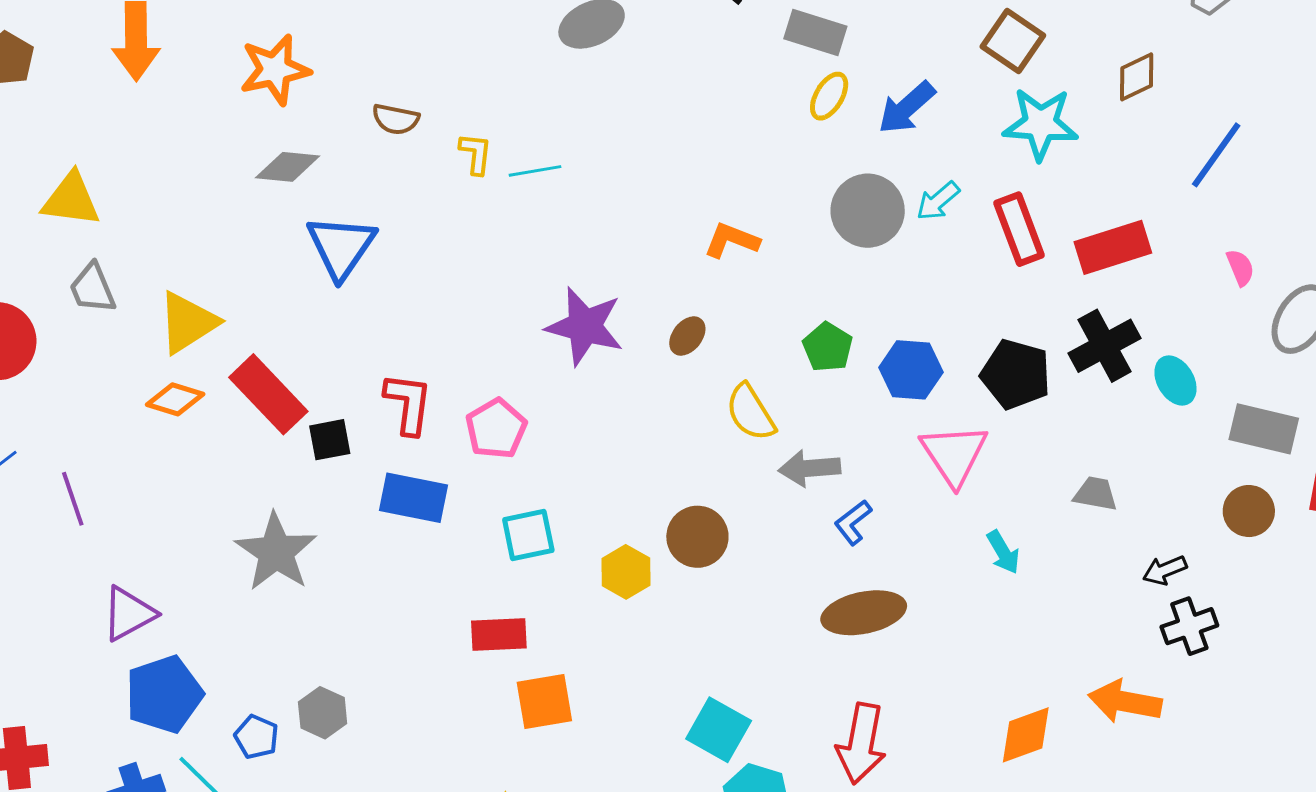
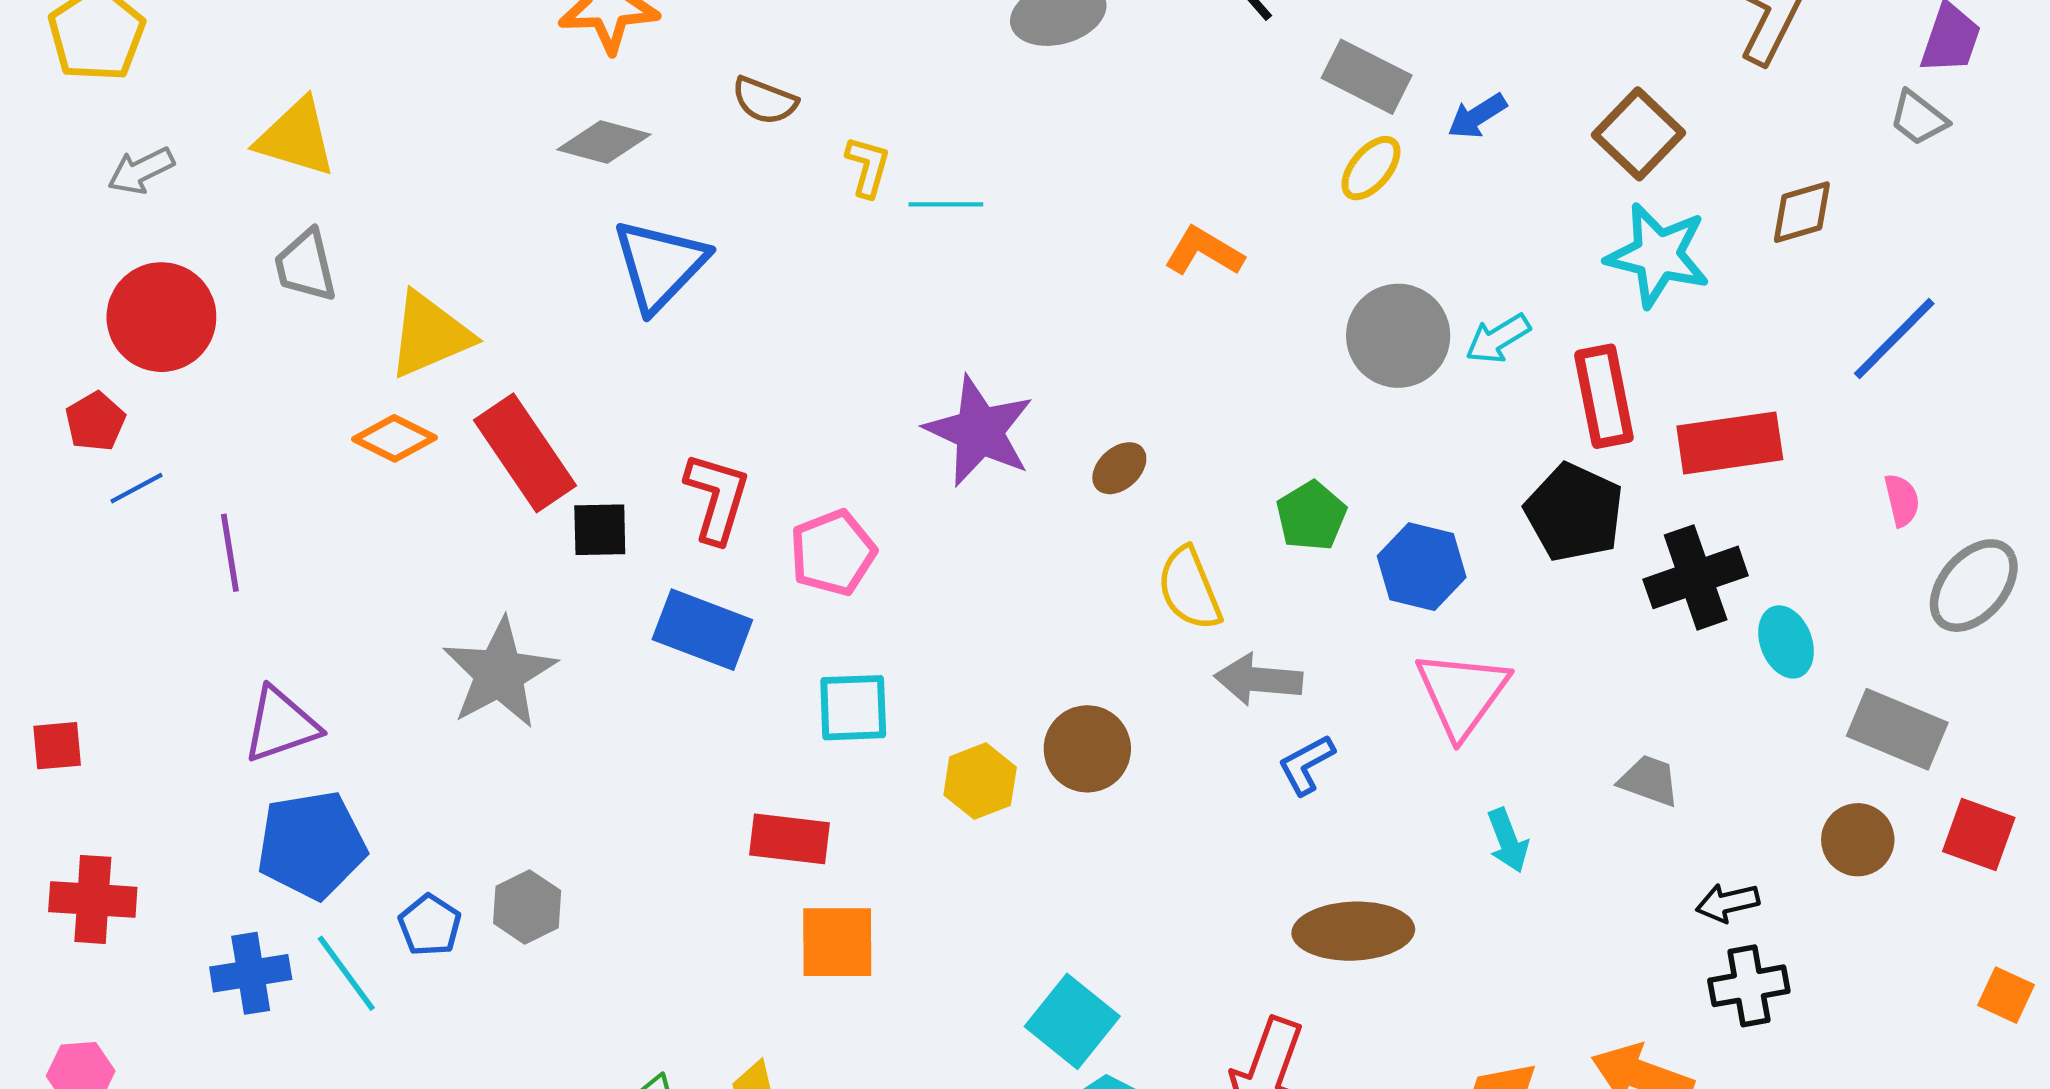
blue arrow: (907, 108) -> (1477, 116), moved, size x0.7
orange L-shape: (732, 240) -> (1204, 251), moved
black pentagon: (1016, 374) -> (1574, 512), moved
brown ellipse: (864, 613) -> (1353, 931), moved

